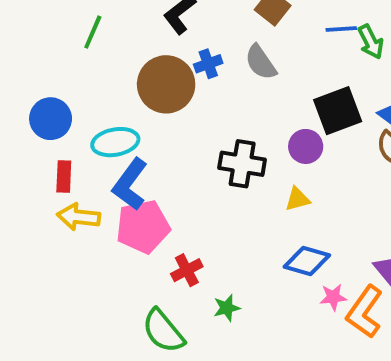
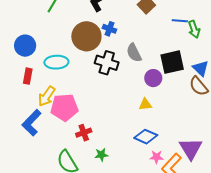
gray semicircle: (261, 62) -> (134, 53), moved
blue cross: (208, 64) -> (109, 29), turned 32
black cross: (242, 164) -> (107, 63), moved
blue L-shape: (130, 184) -> (32, 123), moved
yellow arrow: (79, 217) -> (47, 96), moved, turned -70

